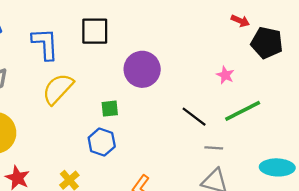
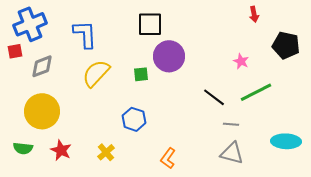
red arrow: (240, 21) -> (254, 14), turned 56
black square: (95, 31) -> (150, 24), moved
black pentagon: (267, 43) -> (286, 45), moved
green square: (110, 109) -> (141, 74), moved

